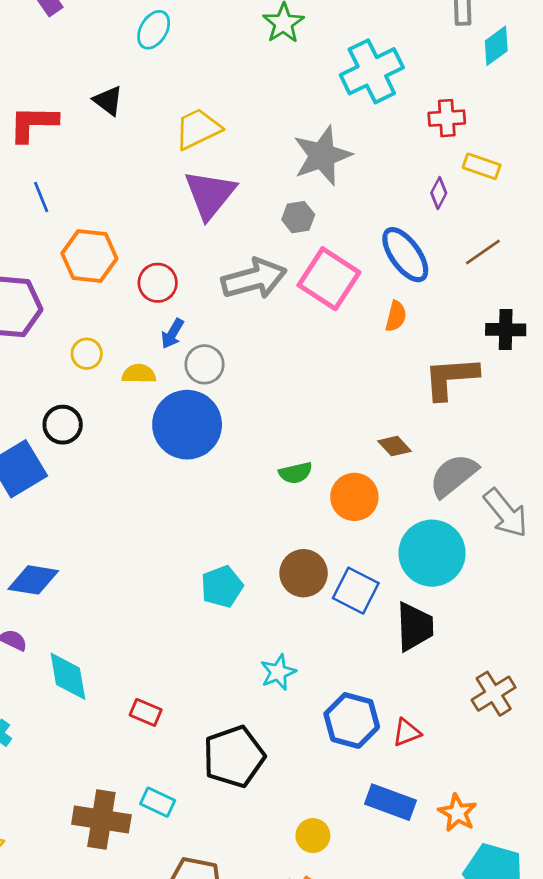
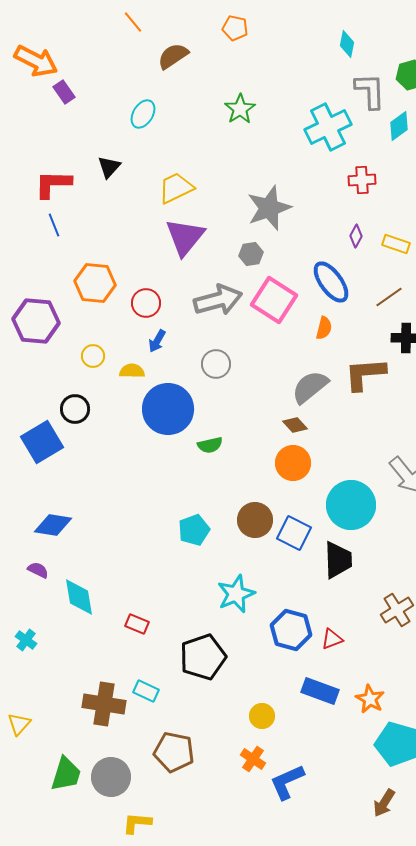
cyan cross: (372, 71) -> (328, 127), moved
black triangle: (108, 101) -> (109, 167), turned 35
yellow rectangle: (482, 166) -> (396, 244), moved
blue line: (41, 197) -> (54, 225), moved
brown line: (483, 252) -> (389, 297), moved
gray circle: (204, 364) -> (216, 364), moved
brown diamond: (395, 446) -> (295, 425), moved
green semicircle: (296, 473) -> (210, 445), moved
gray semicircle: (453, 475) -> (310, 387), moved
cyan star: (278, 672) -> (236, 594), size x1.4

